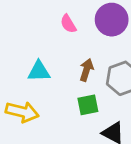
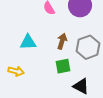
yellow arrow: (22, 112) -> (16, 71), size x0.7

